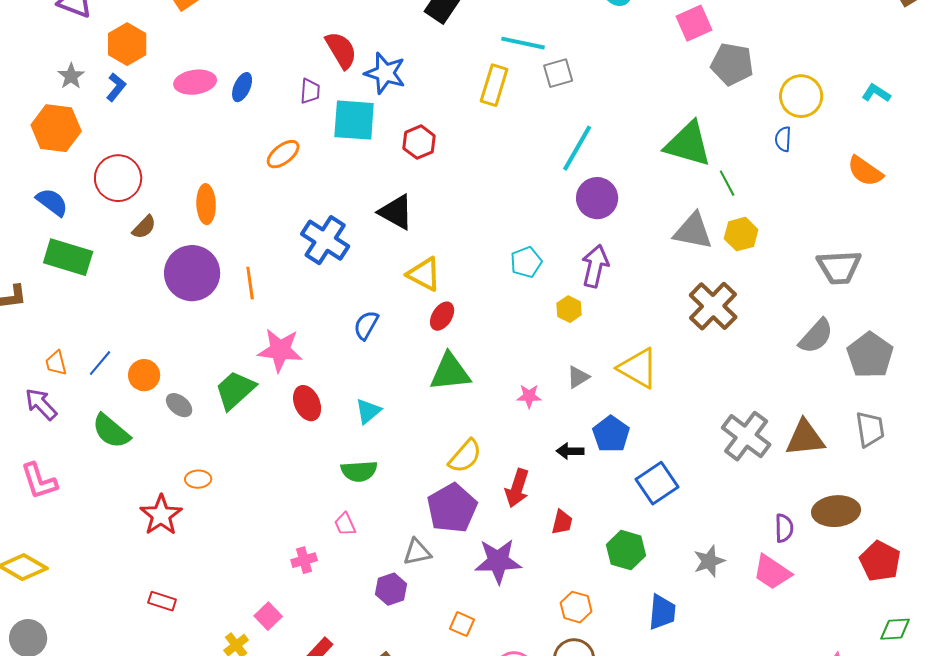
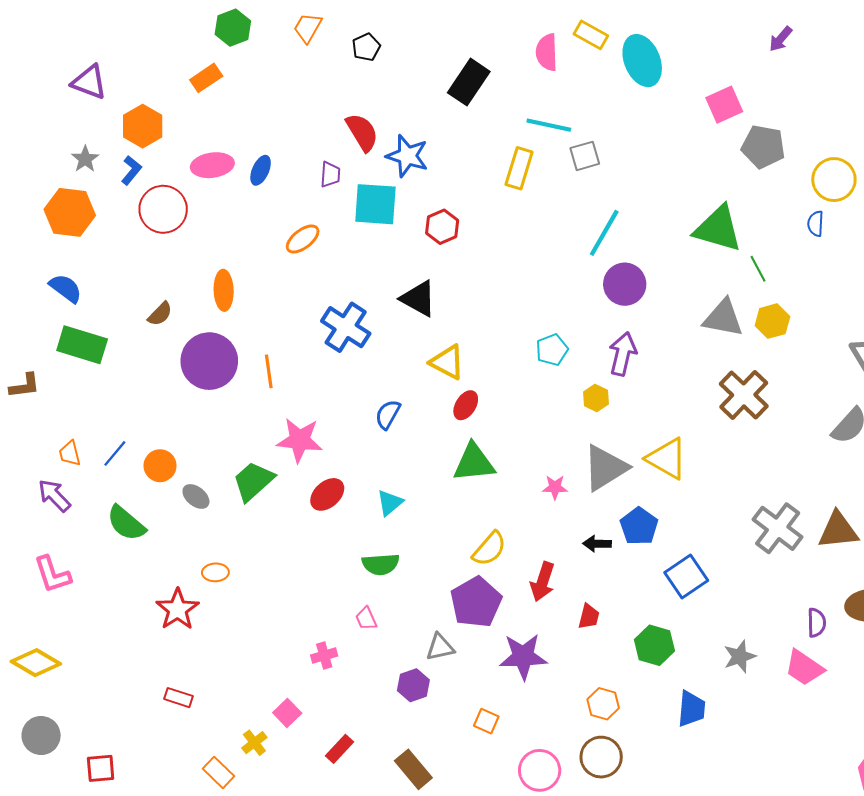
red circle: (118, 178) -> (163, 209), moved
gray triangle: (578, 377) -> (605, 468), size x2.0
red ellipse: (307, 403) -> (327, 494), turned 72

